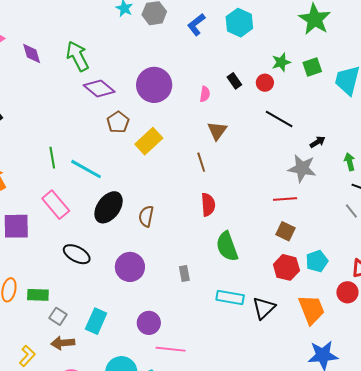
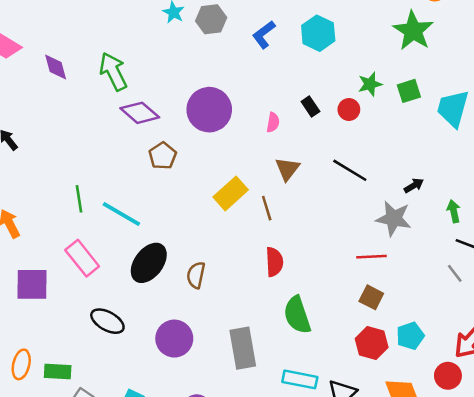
black line: (279, 119) -> (350, 170), moved
yellow rectangle: (149, 141) -> (231, 193), moved
gray rectangle: (184, 274) -> (243, 348), size x2.0

